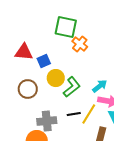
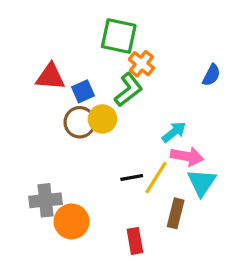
green L-shape: (72, 87) -> (128, 90), moved
brown circle: (28, 89) -> (80, 122), moved
gray cross: (47, 121) -> (46, 200), moved

